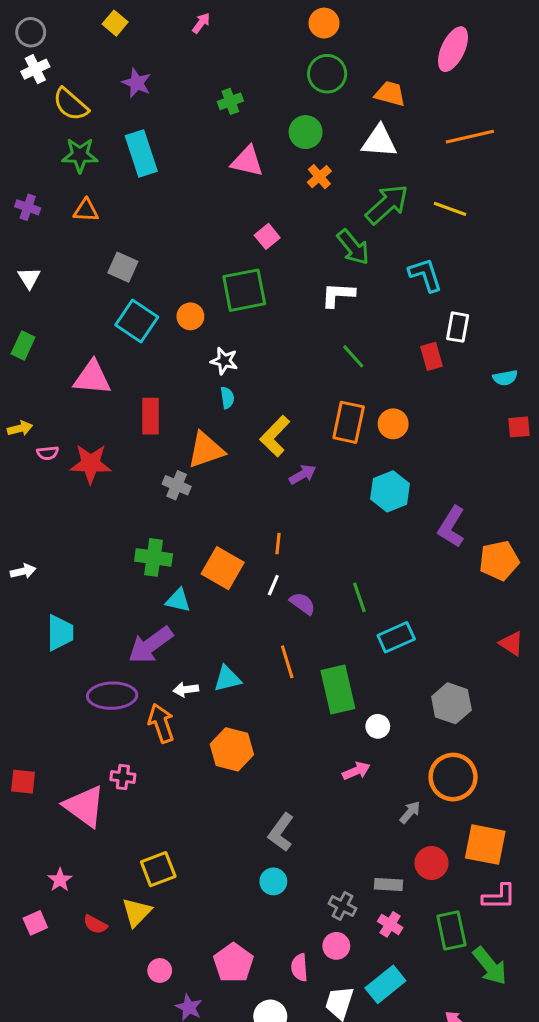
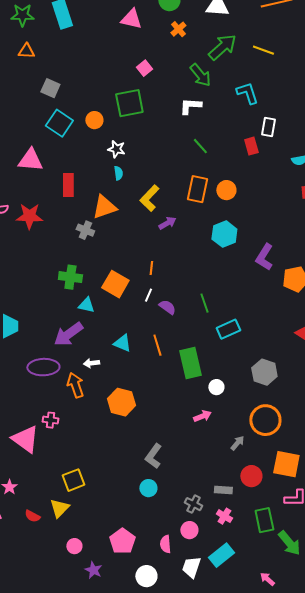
cyan triangle: (227, 679) -> (122, 343), moved, turned 36

